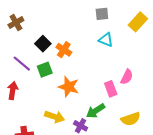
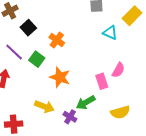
cyan triangle: (106, 40) -> (110, 33), moved
black square: (43, 44) -> (28, 28), moved
green square: (45, 70) -> (37, 59), turned -35

